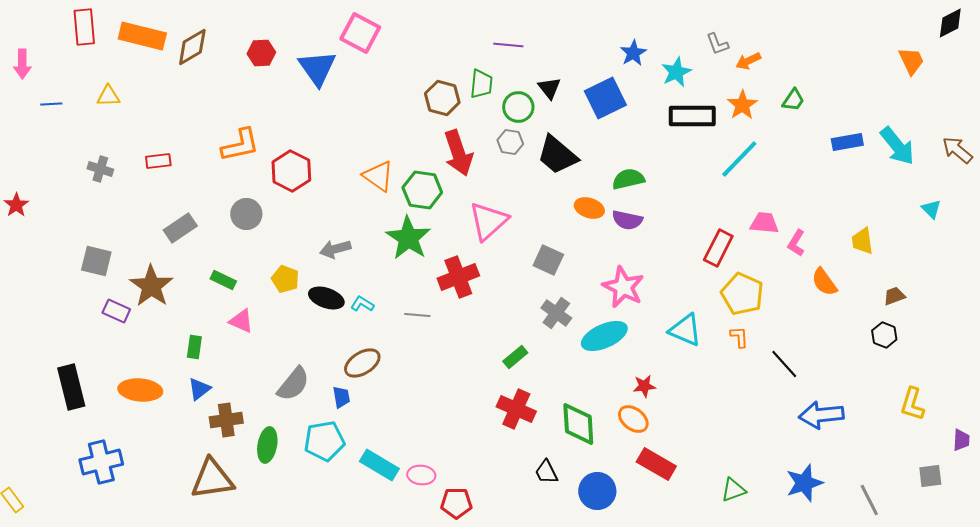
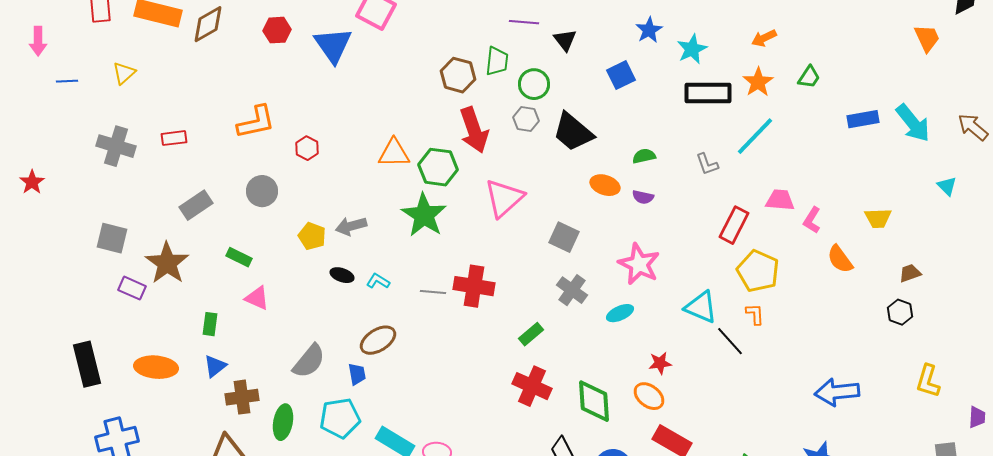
gray L-shape: (717, 44) -> (707, 164), moved
black triangle: (549, 88) -> (565, 40), moved
yellow triangle: (108, 96) -> (124, 73), turned -40
blue square: (605, 98) -> (621, 75), size x0.7
gray cross: (100, 169) -> (116, 146), size x1.5
red hexagon: (291, 171) -> (307, 148), size x0.6
orange triangle: (378, 176) -> (394, 153), turned -36
green semicircle: (628, 179) -> (644, 156), size x0.7
purple semicircle: (627, 220) -> (643, 197), size x0.7
yellow trapezoid: (862, 241) -> (878, 218), turned -84
red cross: (458, 277) -> (474, 286), moved, turned 30
yellow pentagon: (285, 279) -> (312, 236), moved
black ellipse: (326, 298) -> (342, 275), size x0.7
cyan ellipse: (604, 336) -> (620, 313), size x0.6
black line: (784, 364) -> (730, 341), moved

